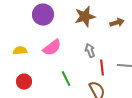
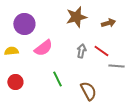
purple circle: (43, 15) -> (24, 24), moved
gray arrow: (90, 51) -> (81, 51), turned 32
red line: (102, 68) -> (101, 51), moved, turned -49

